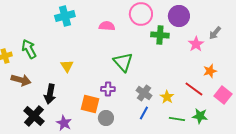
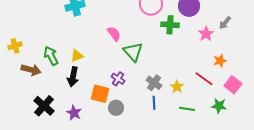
pink semicircle: (107, 26) -> (114, 34), moved, turned 49
green arrow: (29, 49) -> (51, 56), moved
yellow triangle: (67, 66) -> (77, 56), turned 40
purple cross: (108, 89) -> (118, 79), turned 32
black arrow: (50, 94) -> (73, 77), moved
blue line: (144, 113) -> (154, 103), turned -32
green star: (200, 116) -> (219, 106), moved

